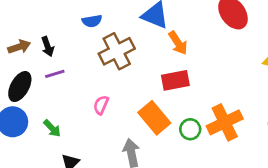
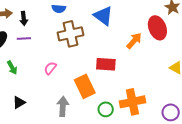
orange arrow: (178, 43) -> (134, 41), moved, turned -120
green arrow: (52, 128) -> (12, 68), moved
green circle: (190, 129) -> (106, 109), moved

